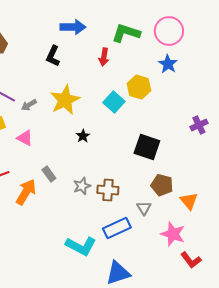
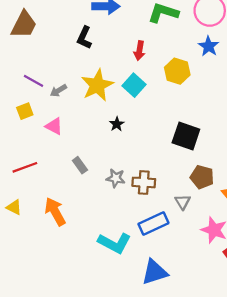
red arrow: (104, 57) -> (139, 51), moved
cyan square: (114, 102) -> (134, 85), moved
gray star: (82, 186) -> (116, 178), turned 30
orange arrow: (26, 192) -> (55, 212), moved, turned -60

